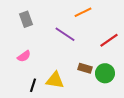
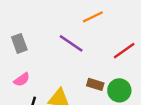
gray rectangle: (26, 19) -> (19, 43), moved
pink semicircle: (24, 56) -> (22, 80), moved

